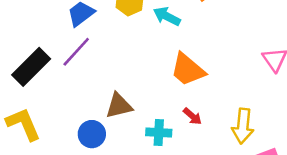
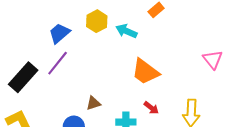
brown triangle: (119, 106) -> (93, 103), size x0.7

